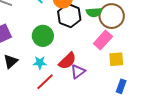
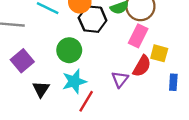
yellow square: (116, 59) -> (159, 53), turned 35
red semicircle: (67, 61) -> (142, 66), moved
cyan star: (40, 63) -> (74, 81), size x1.5

